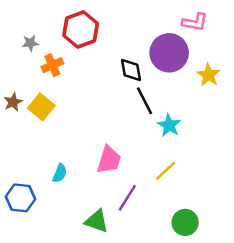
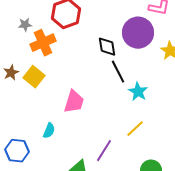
orange cross: (52, 65) -> (43, 43), size x1.4
pink trapezoid: (109, 160) -> (74, 102), moved

